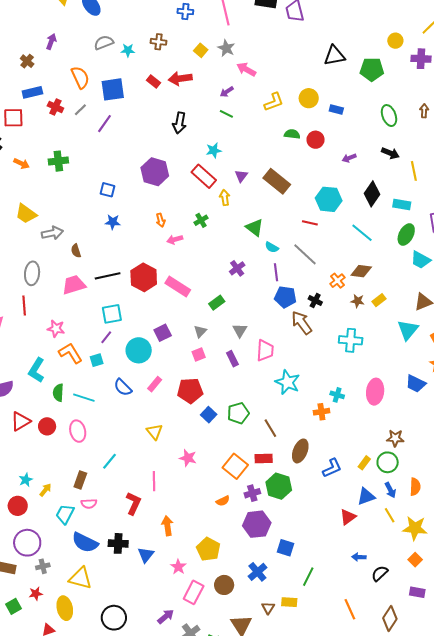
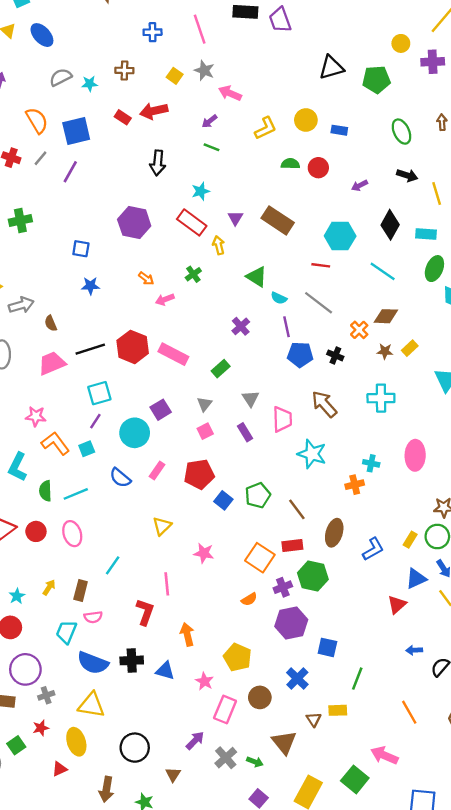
orange arrow: (161, 220) -> (146, 278), turned -32
brown arrow: (302, 323) -> (324, 404), moved
cyan line: (84, 398) -> (76, 494), turned -35
yellow triangle: (154, 432) -> (162, 526), turned 30
yellow arrow: (45, 490) -> (49, 587), moved
blue triangle: (146, 555) -> (165, 671), turned -48

